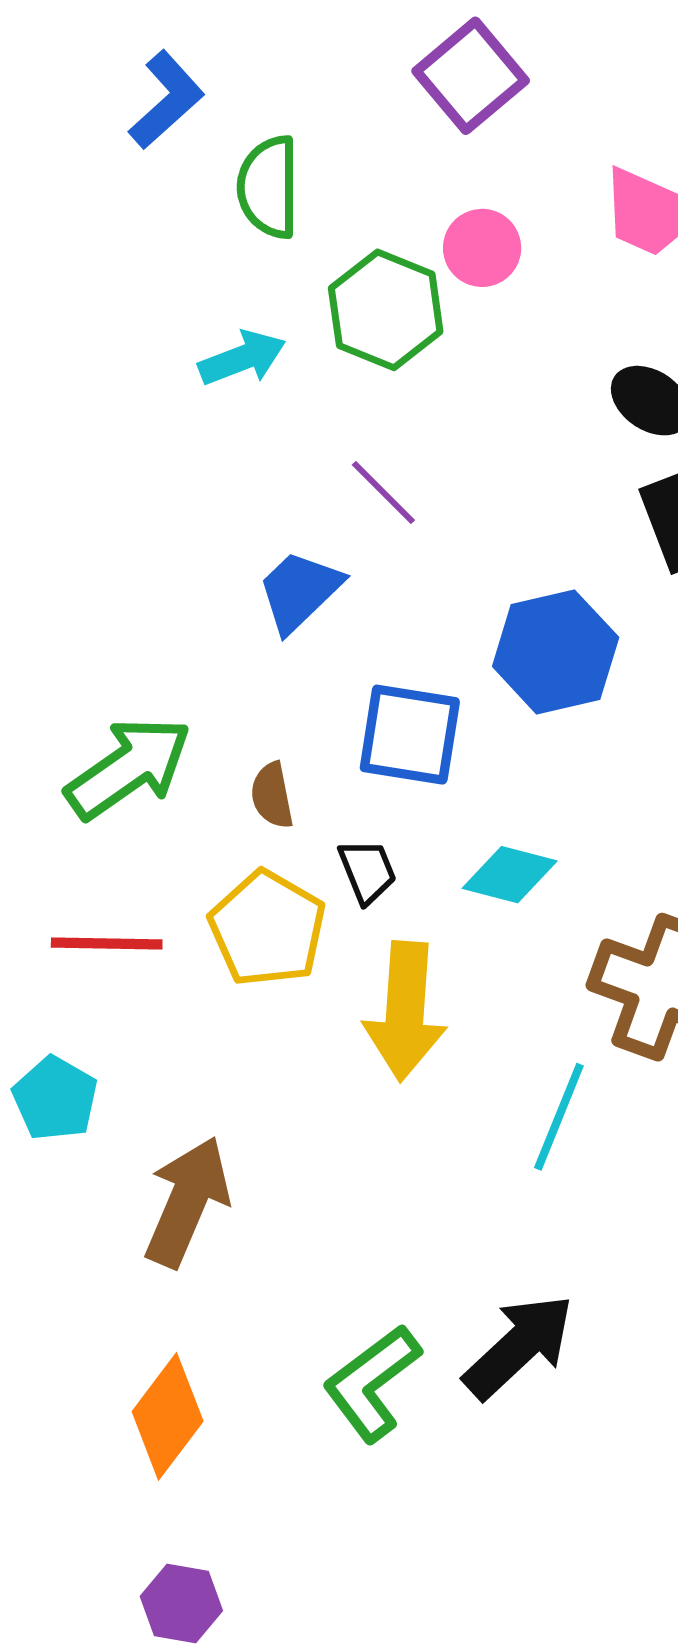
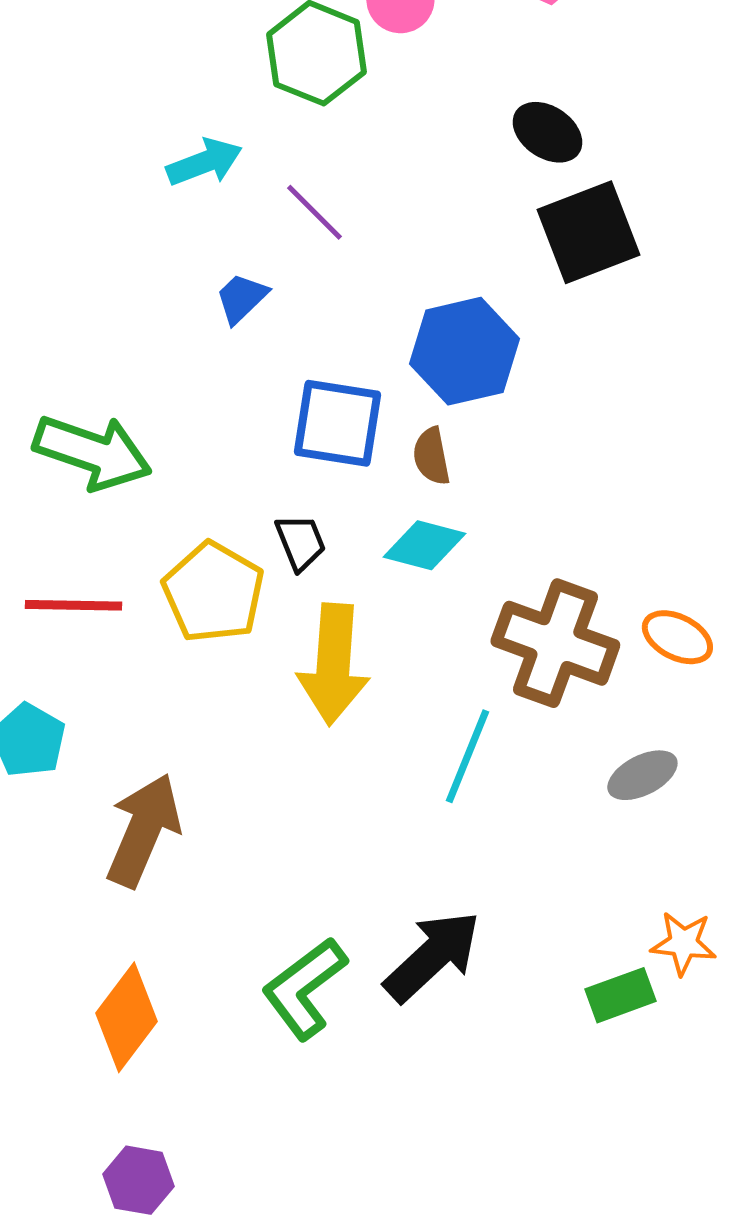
cyan arrow: (242, 358) -> (204, 162), moved
blue trapezoid: (300, 591) -> (241, 298), size x0.7
green arrow: (129, 768) -> (92, 452), turned 54
brown semicircle: (272, 795) -> (431, 456), moved

